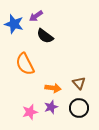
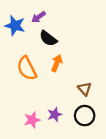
orange arrow: (53, 88) -> (57, 63), moved, turned -77

